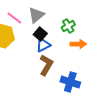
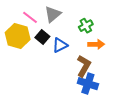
black square: (40, 34) -> (42, 37), moved
brown L-shape: (46, 65) -> (84, 66), moved

